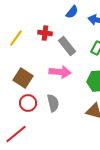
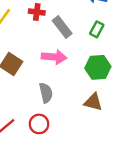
red circle: (28, 103) -> (39, 124), moved

